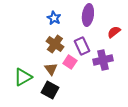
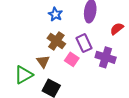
purple cross: (103, 60) -> (106, 57), turned 30
brown triangle: (51, 69) -> (43, 61), moved

